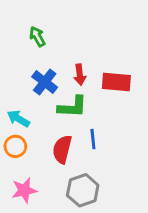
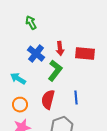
green L-shape: (72, 107) -> (55, 71), turned -55
blue line: (93, 139) -> (76, 98), moved
orange circle: (15, 146) -> (20, 105), moved

